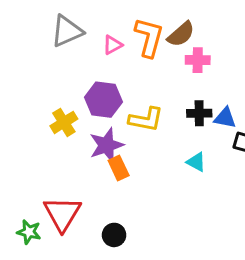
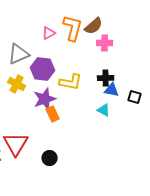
gray triangle: (67, 31) -> (19, 54), moved
blue triangle: (225, 118) -> (112, 90), moved
yellow cross: (64, 122) -> (17, 84), turned -30

